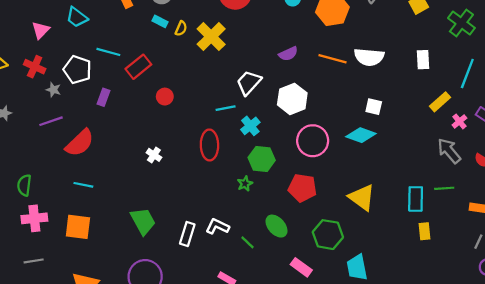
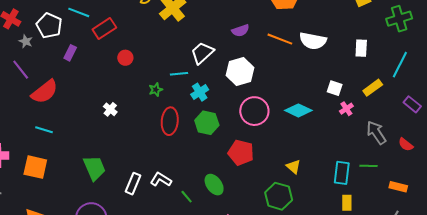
green cross: (461, 23) -> (399, 19), turned 30
white square: (374, 107) -> (335, 88), moved
purple line: (51, 121) -> (21, 70), turned 65
pink cross: (459, 121) -> (346, 109), moved
red ellipse: (209, 145) -> (170, 121), moved
green star: (245, 184) -> (156, 90), moved
yellow triangle: (362, 198) -> (293, 167), size x0.6
green hexagon: (328, 235) -> (279, 196), moved

